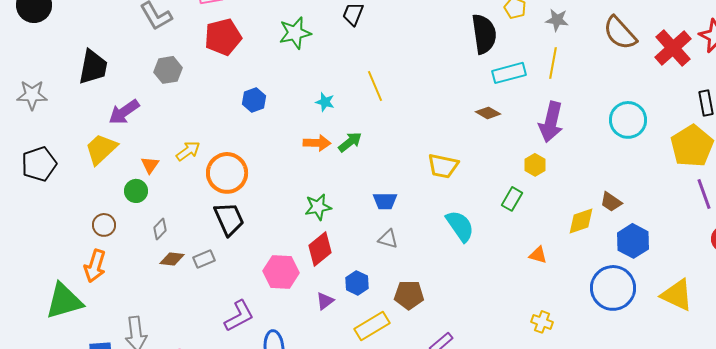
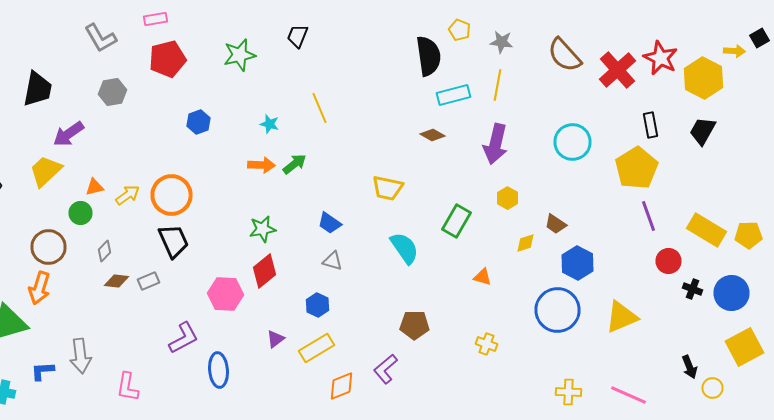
yellow arrow: (188, 151) -> (128, 195), moved
orange triangle: (150, 165) -> (94, 187), turned 42
yellow hexagon: (535, 165) -> (508, 198), moved
green rectangle: (512, 199) -> (456, 221), size x1.4
blue trapezoid: (385, 201) -> (330, 223), turned 35
yellow diamond: (581, 221) -> (526, 243), size x0.7
brown circle: (104, 225) -> (48, 247), size x1.5
blue hexagon: (357, 283) -> (318, 305), moved
brown pentagon: (409, 295) -> (414, 325), moved
yellow triangle: (677, 295) -> (622, 317), turned -48
purple triangle: (325, 301) -> (276, 339), moved

